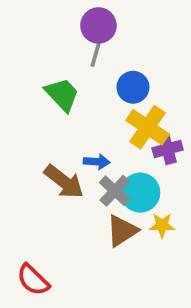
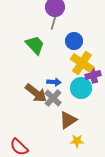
gray cross: (115, 191) -> (53, 98), moved
cyan circle: (140, 193) -> (81, 88), moved
yellow star: (162, 225) -> (77, 141), moved

